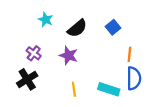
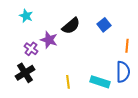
cyan star: (46, 20) -> (26, 16), moved
orange line: (129, 54) -> (127, 46), moved
purple star: (68, 55) -> (49, 40), moved

